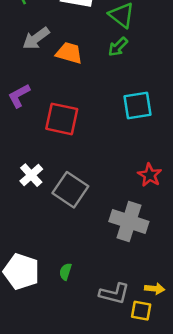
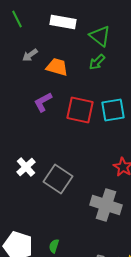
gray arrow: (36, 38) -> (30, 55), size x0.7
purple L-shape: (19, 96) -> (43, 102), moved
red square: (62, 119) -> (80, 110), moved

